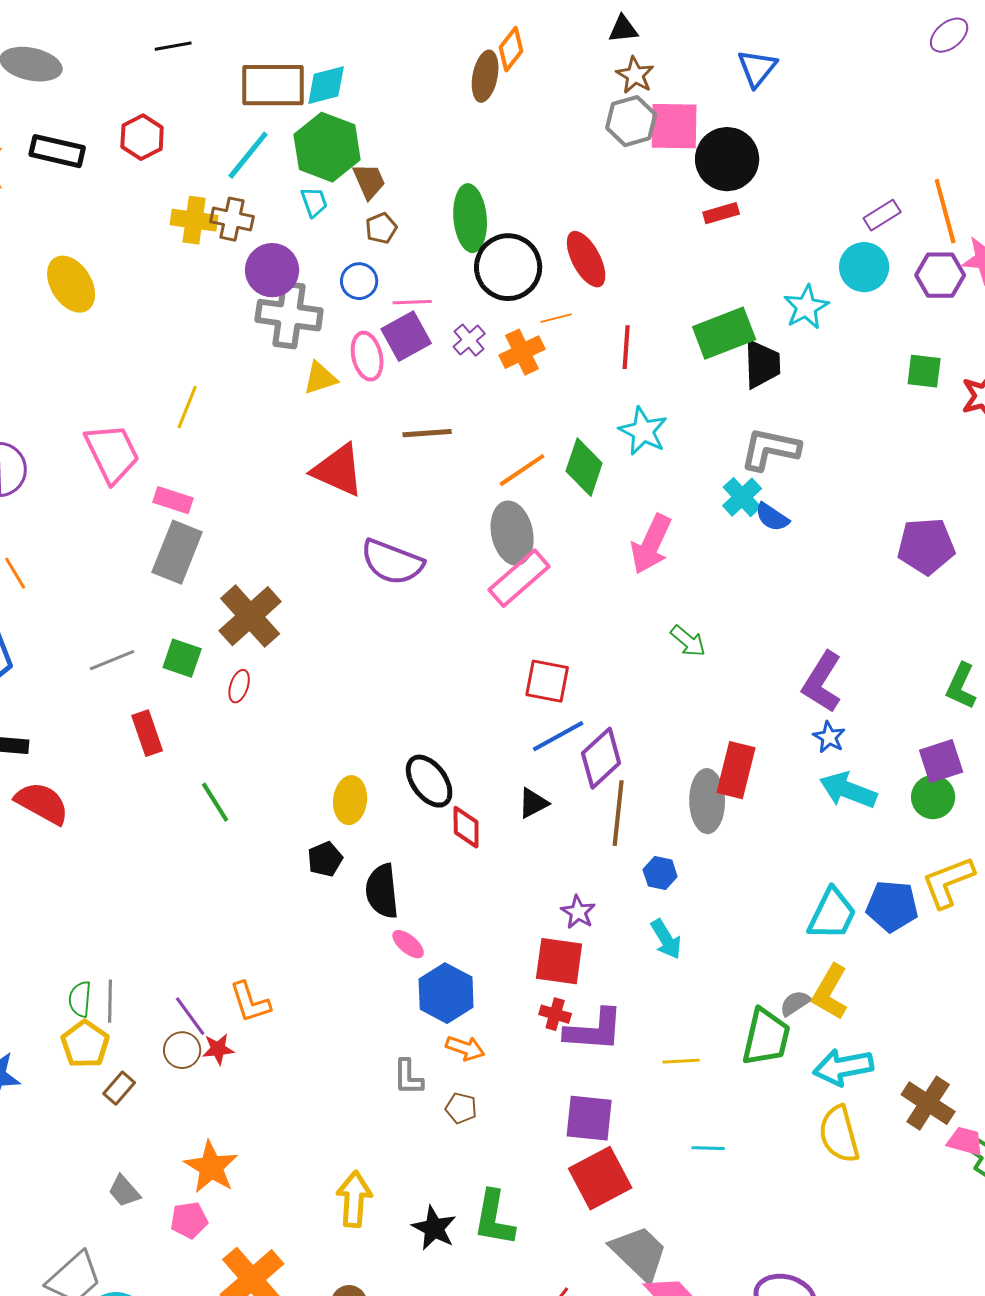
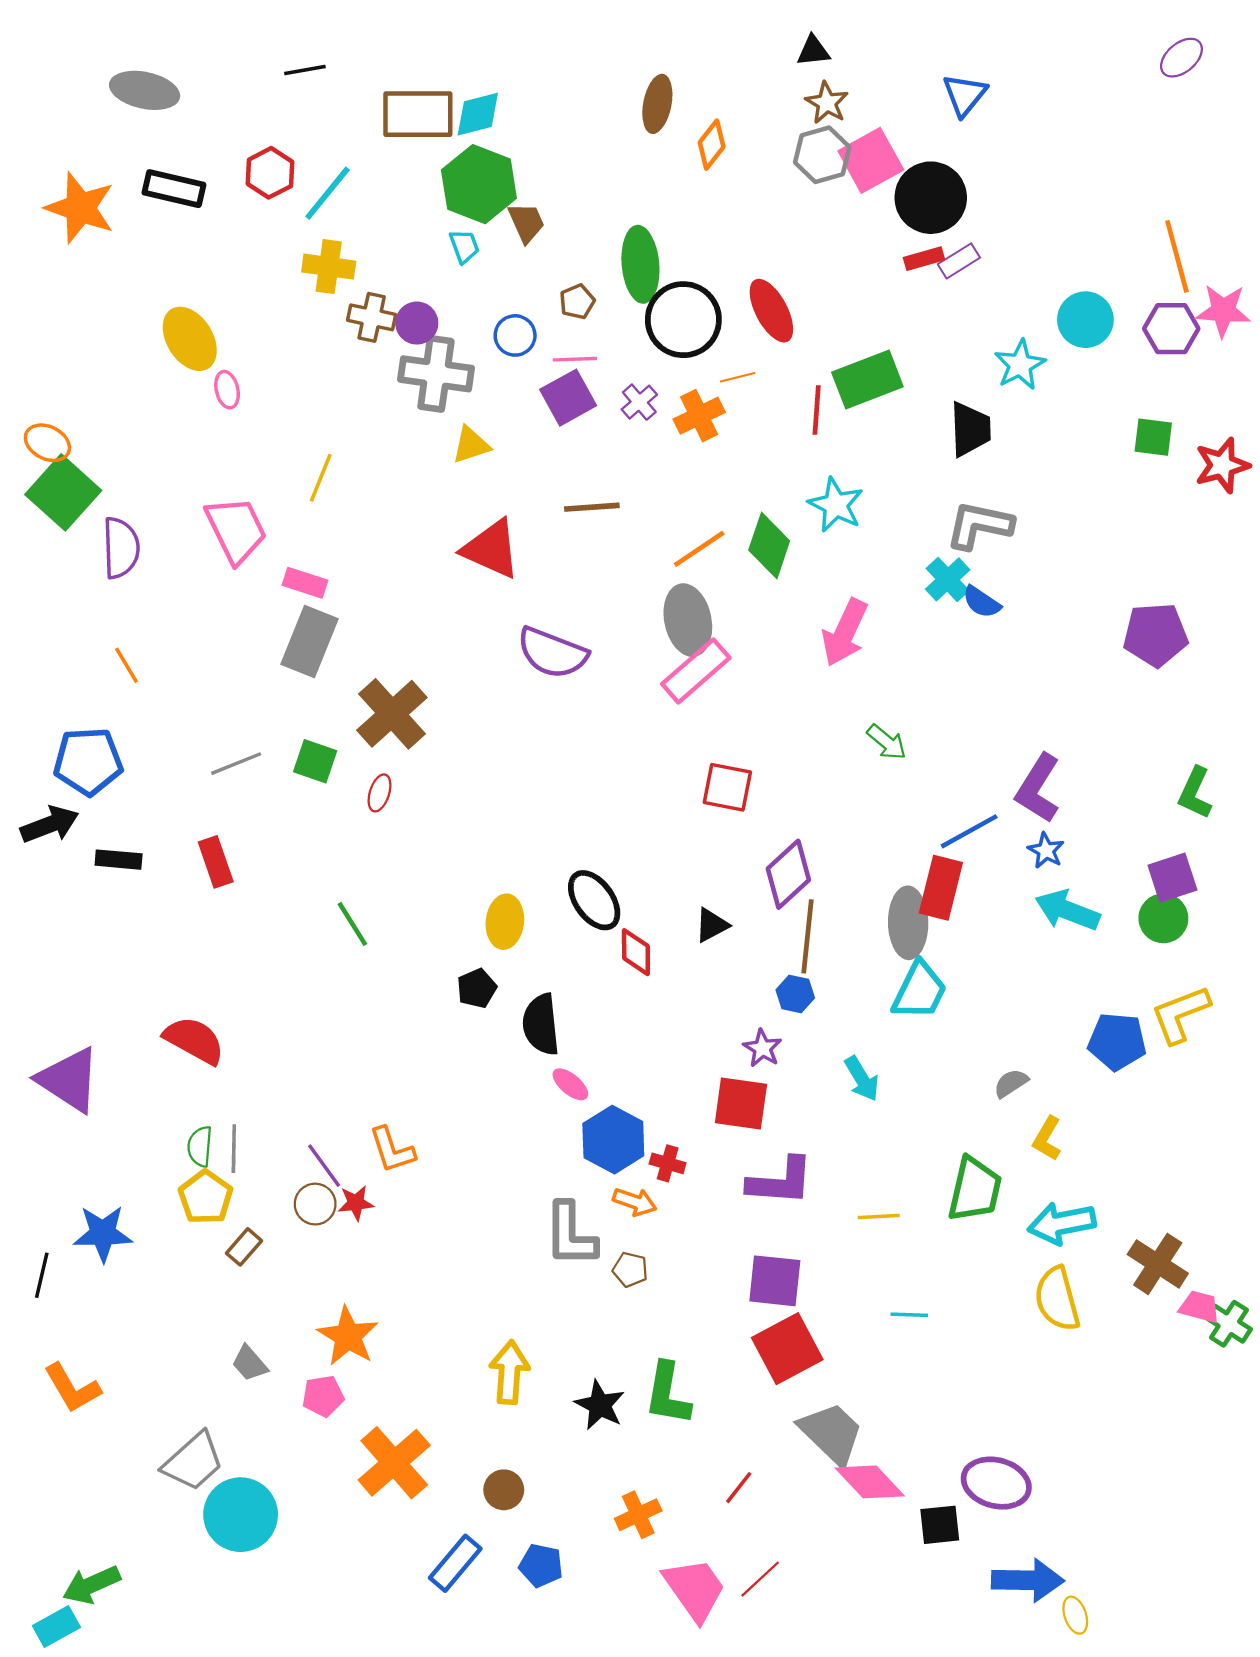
orange diamond: (511, 49) -> (712, 145), moved
pink square: (674, 126) -> (871, 160), turned -30
cyan line: (248, 155) -> (328, 193), moved
purple rectangle: (882, 215) -> (959, 261), moved
brown cross: (232, 219) -> (372, 317), moved
brown pentagon: (381, 228) -> (577, 302), moved
purple circle: (272, 270) -> (417, 323), size x0.7
green rectangle: (724, 333) -> (867, 380), moved
pink ellipse: (367, 356) -> (227, 390), moved, size x0.7
red rectangle: (147, 733) -> (216, 862), moved
blue line: (558, 736) -> (969, 831), moved
red semicircle: (42, 803) -> (194, 1040), moved
blue hexagon: (660, 873) -> (795, 994), moved
cyan trapezoid: (832, 914) -> (919, 991), moved
yellow L-shape: (830, 992) -> (1047, 1139), size x0.7
gray semicircle: (795, 1003) -> (1011, 1083), moved
red cross: (555, 1014) -> (668, 1163), moved
gray L-shape: (408, 1077) -> (570, 1235), size x1.6

